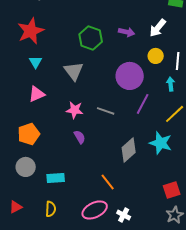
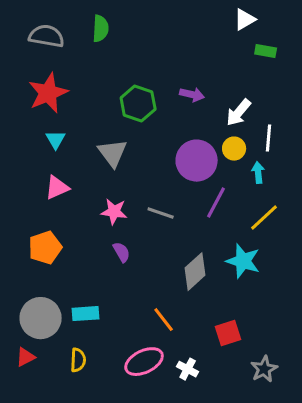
white arrow: (158, 28) -> (239, 113), moved
yellow circle: (156, 56) -> (234, 149), moved
gray circle: (26, 167) -> (41, 318), moved, size x1.4
red square: (172, 190) -> (228, 333), moved

